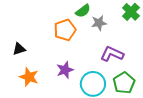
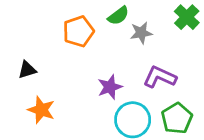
orange pentagon: (65, 30) -> (78, 31), moved
purple star: (65, 70) -> (110, 87), moved

